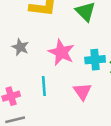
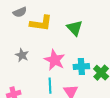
cyan line: (44, 86) -> (50, 86), moved

